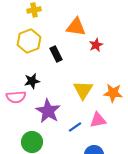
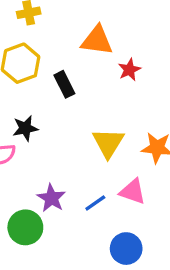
purple star: (48, 111) -> (51, 198), moved, size x0.7
pink triangle: (98, 120) -> (133, 192), turned 30

